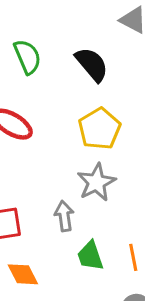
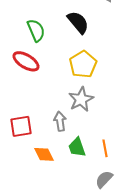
green semicircle: (27, 57) -> (36, 30), moved
orange diamond: (23, 274) -> (44, 154), moved

